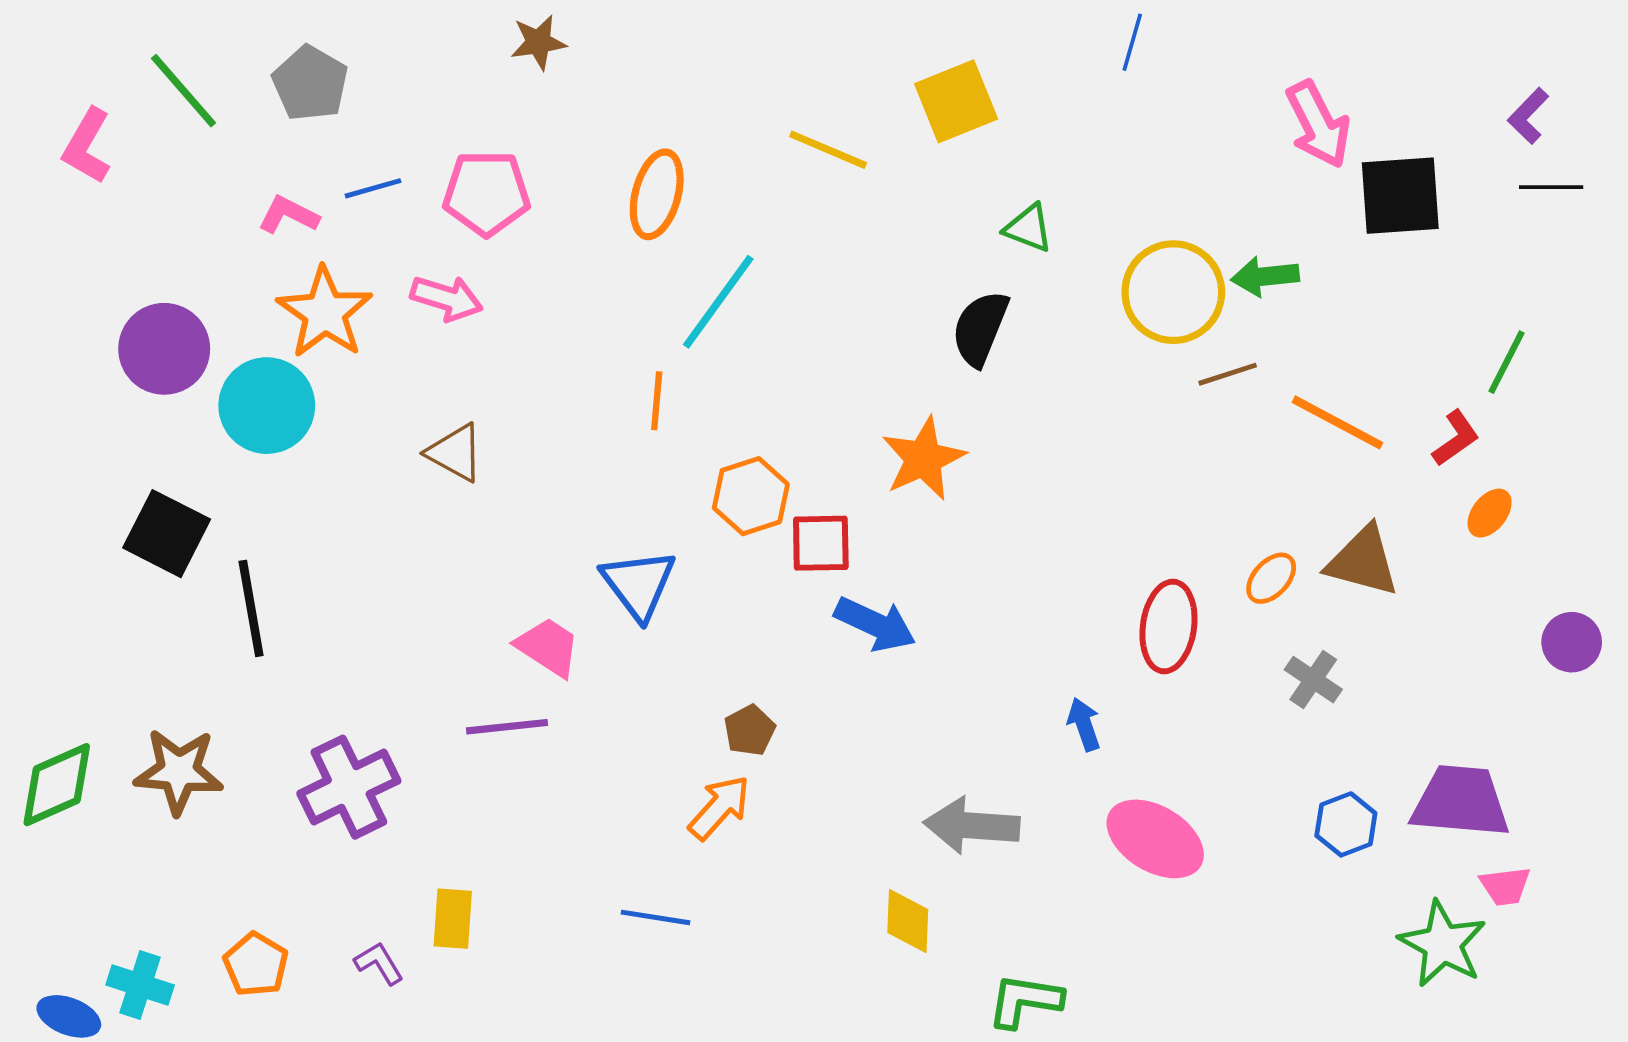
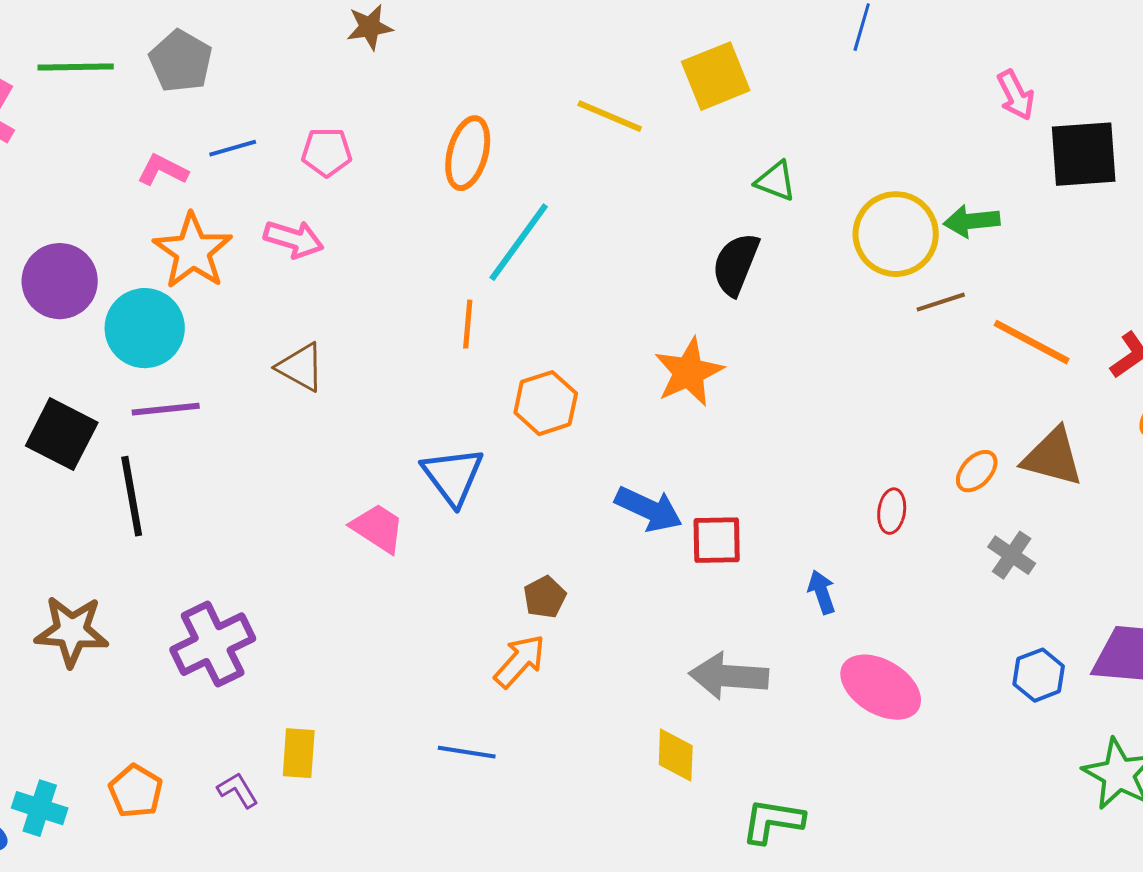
green line: (183, 91) -> (76, 67), turned -50
pink arrow: (1318, 124) -> (1016, 95), size x0.7
pink pentagon: (486, 193) -> (327, 152), size x0.7
red square: (821, 543) -> (717, 540), moved
red ellipse: (1168, 626) -> (892, 511), size x0.6
purple line: (507, 727) -> (166, 409), moved

